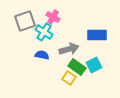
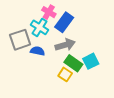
gray square: (25, 21) -> (20, 40), moved
blue rectangle: (97, 35) -> (64, 22), moved, turned -54

